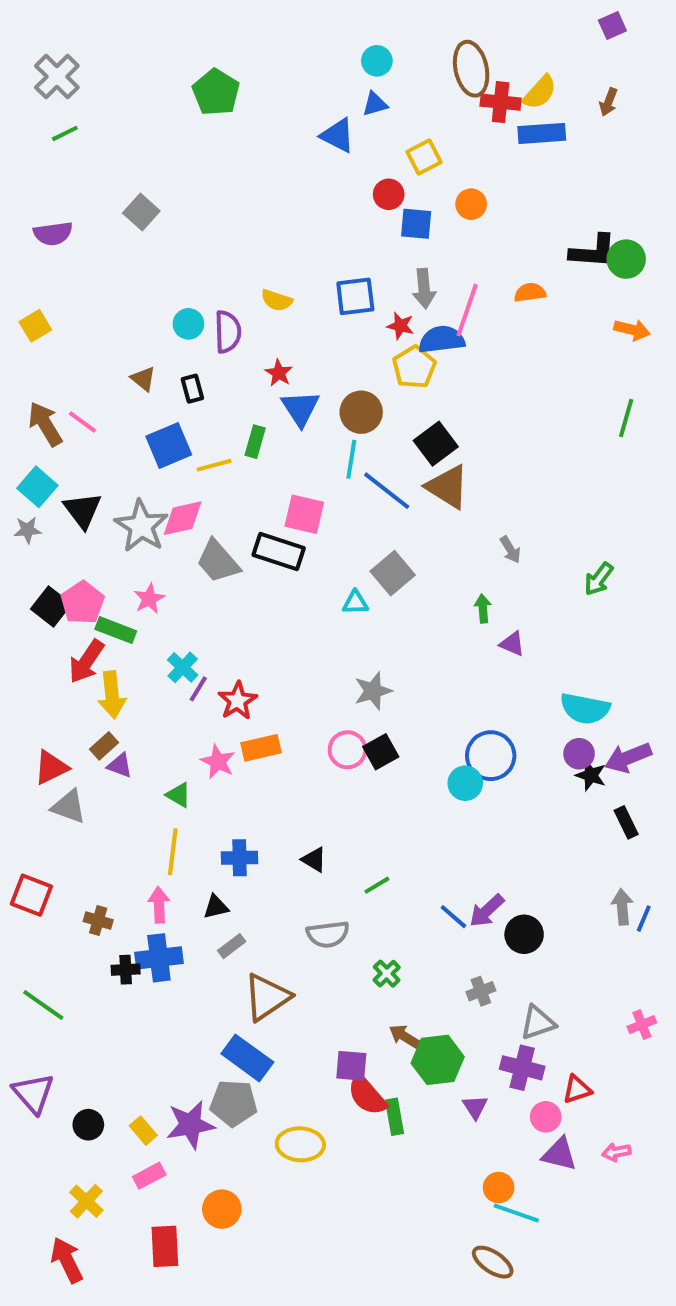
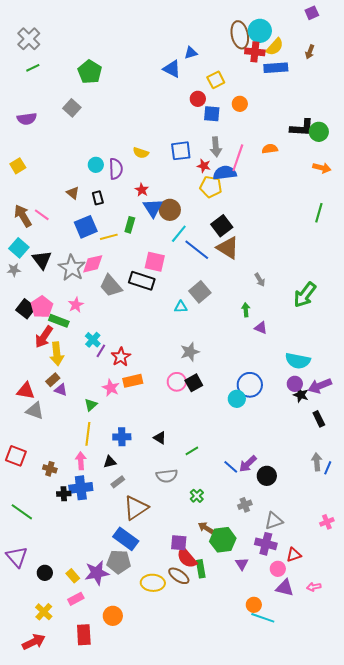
cyan circle: (377, 61) -> (260, 31), moved, size x1.5
green pentagon: (216, 92) -> (90, 72), moved
yellow pentagon: (414, 367) -> (211, 187), turned -30
brown circle: (361, 412) -> (170, 210), moved
cyan line: (351, 459) -> (179, 234), turned 30
green arrow: (599, 579) -> (305, 295), size x1.5
red triangle: (51, 767) -> (26, 391), turned 36
green triangle: (179, 795) -> (91, 405), turned 48
red arrow: (67, 1260) -> (34, 642), turned 90
brown ellipse: (493, 1262) -> (179, 576), moved

